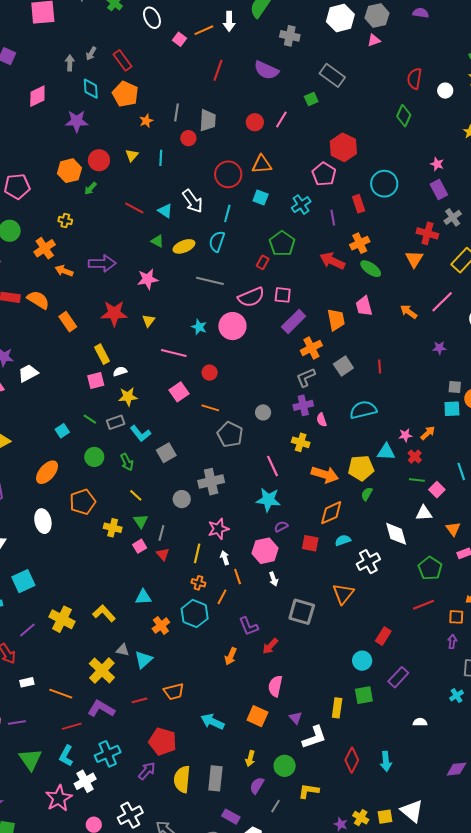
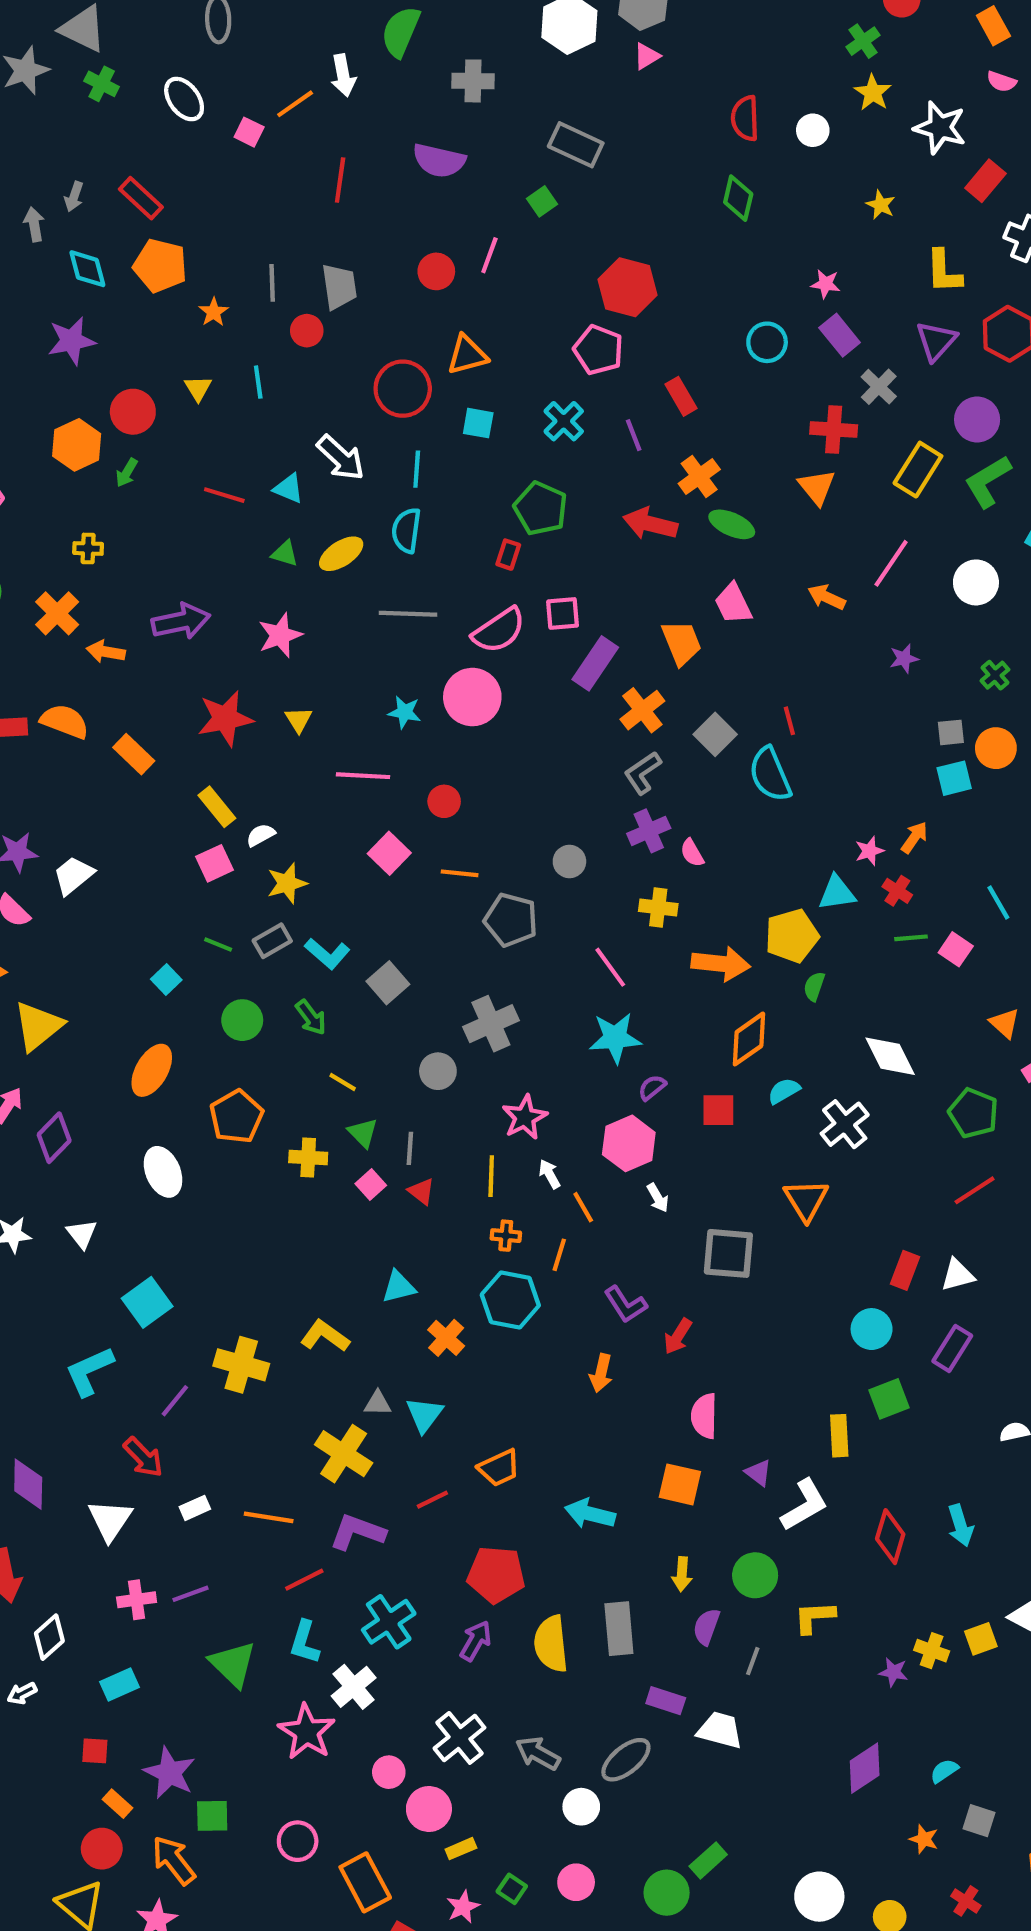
cyan circle: (384, 184) -> (767, 342), moved, size x0.7
cyan semicircle: (363, 410) -> (770, 774), moved, turned -88
white triangle: (424, 513) -> (958, 1275), moved

